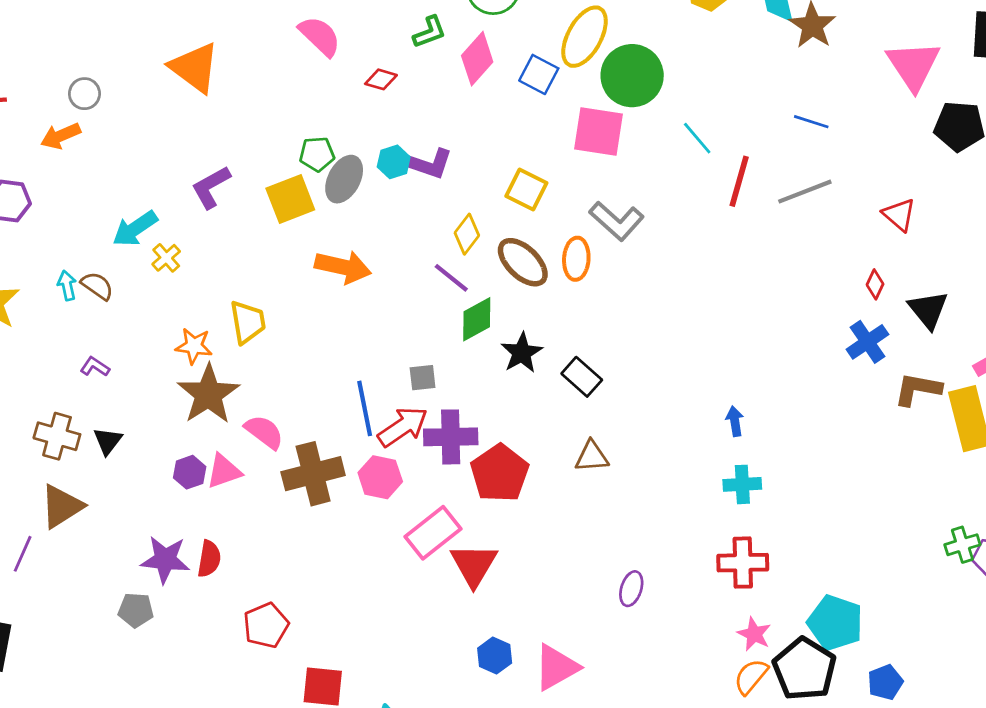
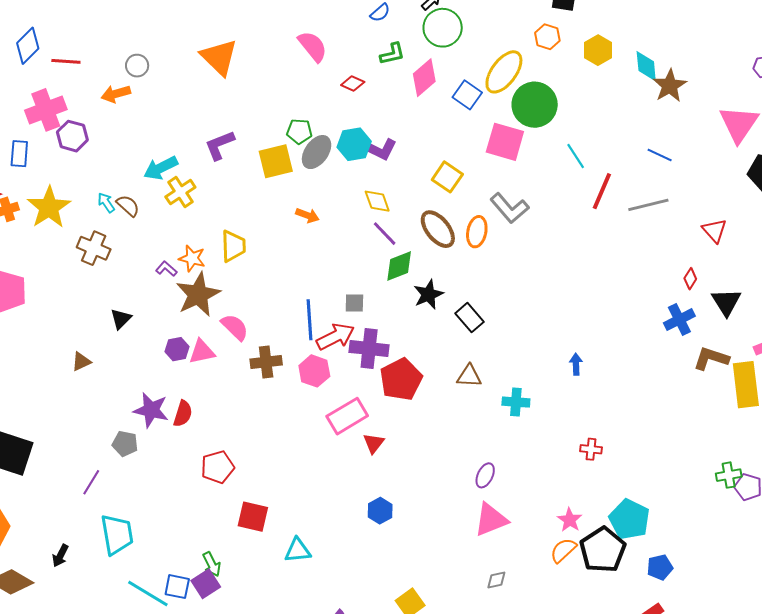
cyan hexagon: (394, 162) -> (354, 144), size x1.4
yellow diamond: (467, 234) -> (377, 201), moved, turned -64
yellow cross: (166, 258) -> (180, 192), size x1.4
orange arrow: (343, 267) -> (307, 215), size x0.6
cyan arrow: (67, 285) -> (106, 203), turned -30
purple L-shape: (95, 367) -> (166, 269), moved
brown cross: (57, 436) -> (94, 248), moved
brown cross: (313, 474) -> (266, 362), size x0.7
cyan cross: (742, 484) -> (516, 402), moved
brown triangle: (62, 506) -> (81, 362), size x0.6
purple line: (23, 554) -> (91, 482), moved
red cross: (743, 563) -> (591, 449), moved, size x0.6
red triangle: (474, 565) -> (374, 443), size x0.6
pink triangle: (556, 667) -> (491, 520), moved

